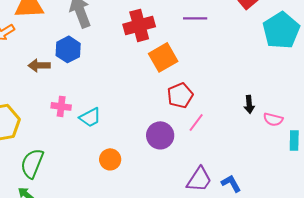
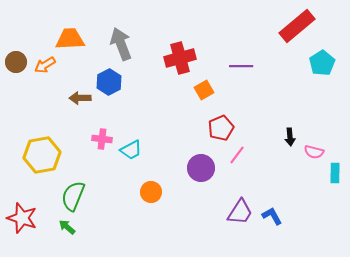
purple line: (195, 18) -> (241, 66), moved
cyan pentagon: (281, 30) -> (322, 63), size x0.7
orange square: (163, 57) -> (204, 90), size x0.7

